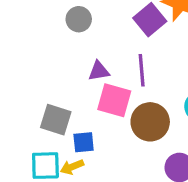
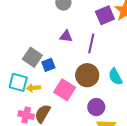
pink square: (114, 100) -> (65, 90), moved
blue square: (84, 142) -> (48, 65), moved, turned -32

